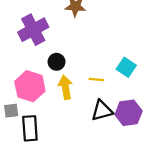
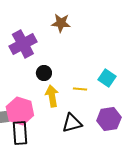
pink hexagon: (30, 86) -> (20, 111), moved
black triangle: (102, 111) -> (72, 123), moved

